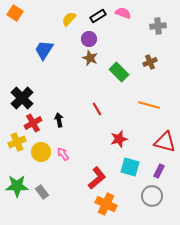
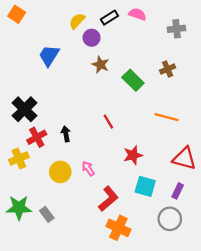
purple circle: (89, 39) -> (92, 38), moved
yellow circle: (41, 152) -> (60, 172), moved
pink arrow: (63, 154) -> (88, 169), moved

